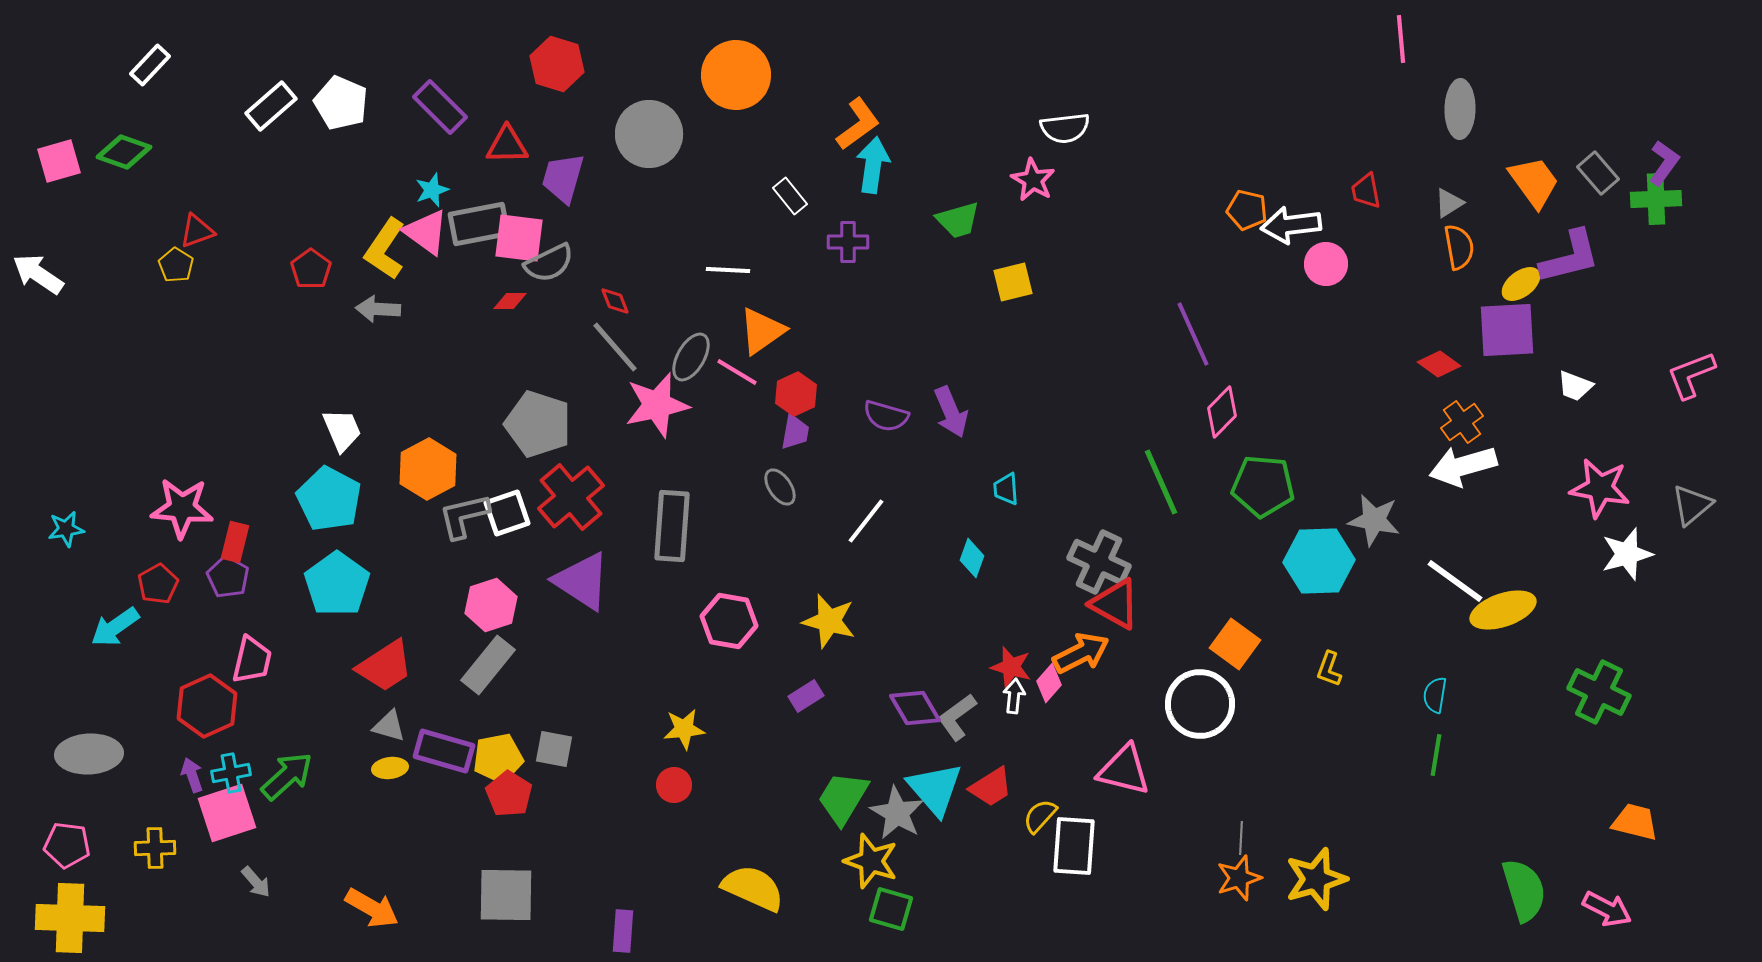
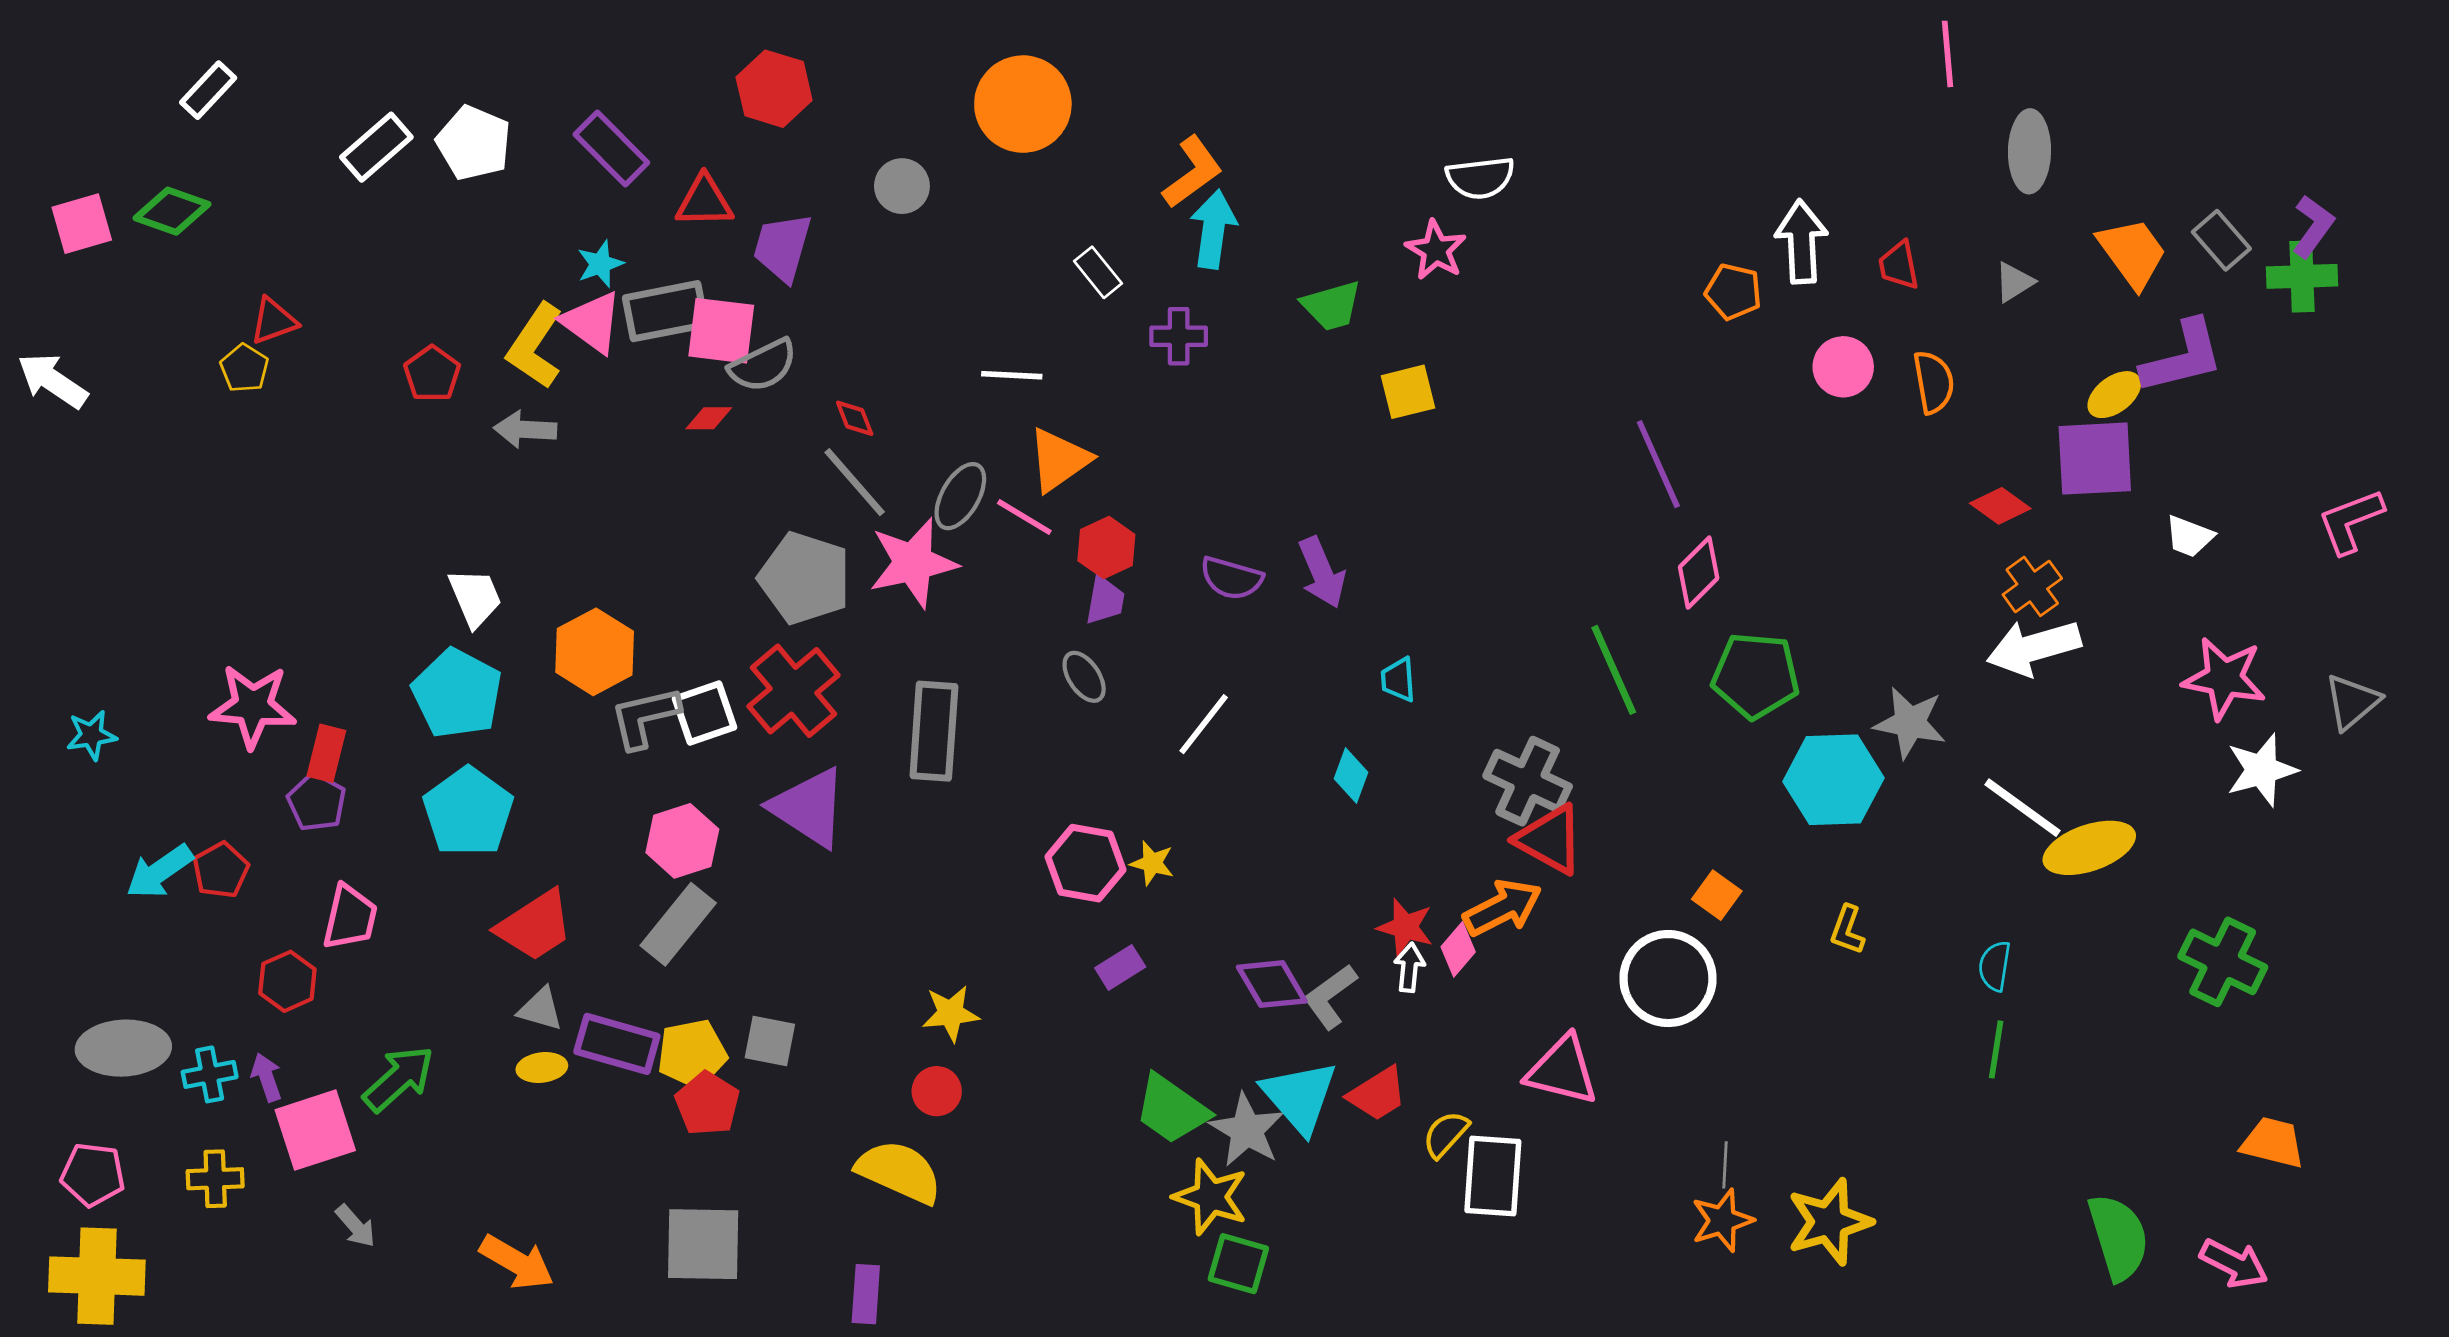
gray circle: (649, 134) -> (902, 186), size x0.6
white arrow: (1291, 225) -> (1801, 242), moved, turned 94
orange semicircle: (1459, 247) -> (1934, 382), moved
gray pentagon: (538, 424) -> (805, 578), moved
red pentagon: (158, 584) -> (221, 870), moved
pink hexagon: (729, 621) -> (1085, 863), moved
yellow star: (829, 621) -> (1152, 863), size x0.6
orange square: (1235, 644) -> (1717, 895), size x0.7
red hexagon: (207, 706) -> (287, 981), size x0.7
cyan cross: (231, 773) -> (210, 1074), moved
green trapezoid: (843, 798) -> (1172, 1109), turned -86
yellow semicircle: (753, 888) -> (899, 1172), moved

